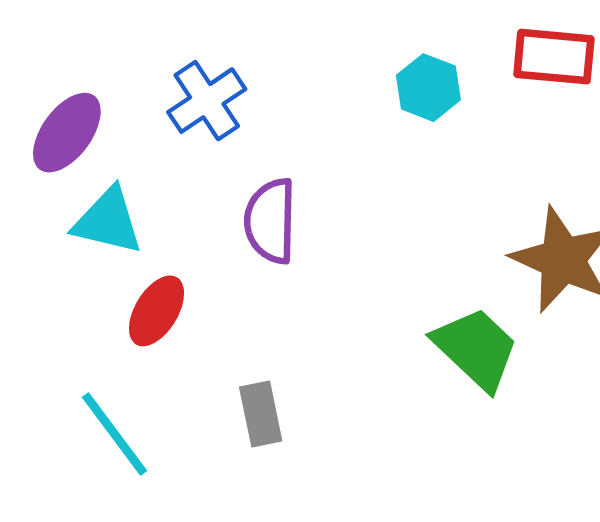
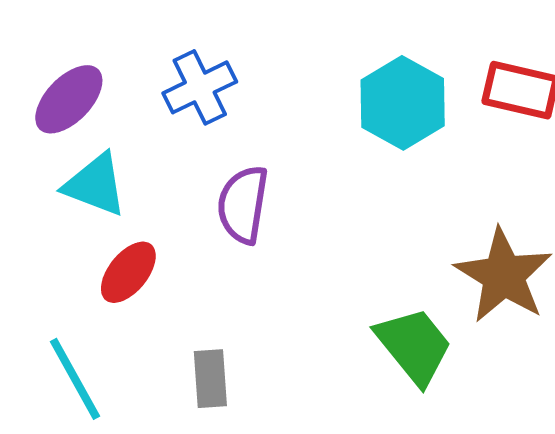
cyan hexagon: (428, 88) -> (403, 103), size x1.5

